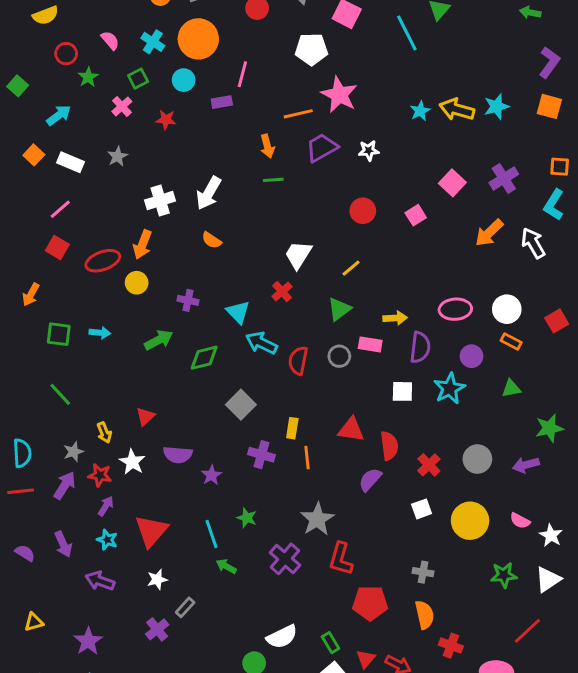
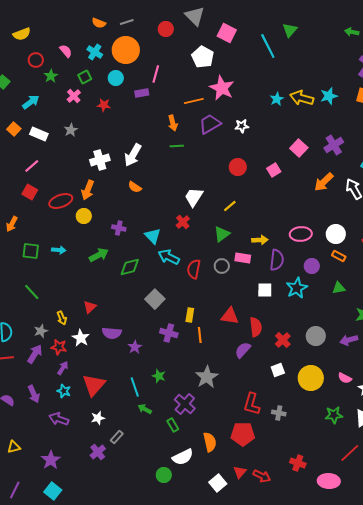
white pentagon: (311, 49) -> (203, 57), turned 30
red L-shape: (341, 559) -> (252, 404), moved
orange semicircle: (425, 615) -> (210, 442), moved
green rectangle: (330, 643) -> (173, 425), moved

